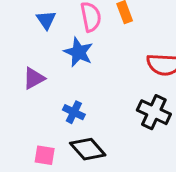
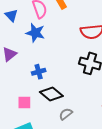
blue cross: (74, 112) -> (39, 72), turned -32

